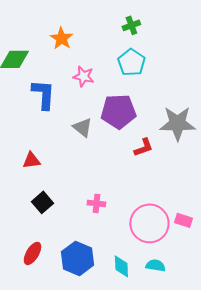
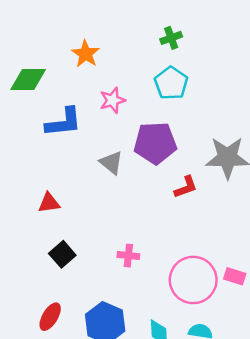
pink star: (83, 76) -> (112, 100), turned -30
blue L-shape: (43, 94) -> (64, 122), turned 80

